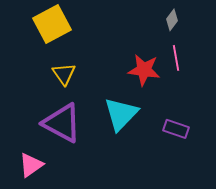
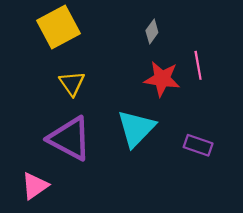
gray diamond: (172, 20) -> (152, 32), moved

